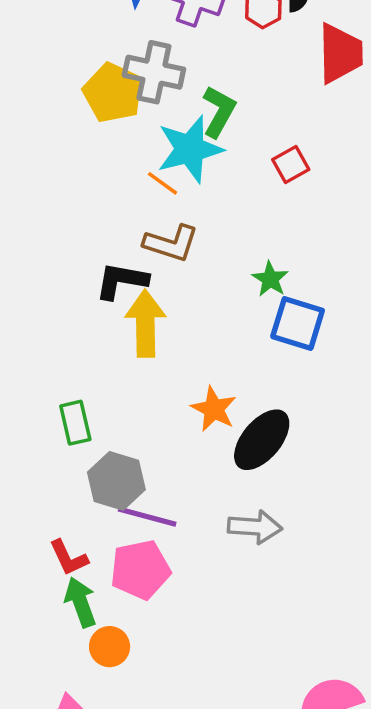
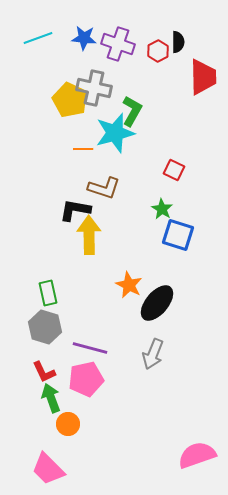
red square: (291, 165) -> (174, 170), moved, turned -35
orange line: (163, 183) -> (83, 149), moved, turned -36
gray hexagon: (116, 481) -> (45, 327), moved
gray arrow: (255, 527) -> (153, 354), turned 108

